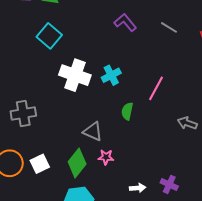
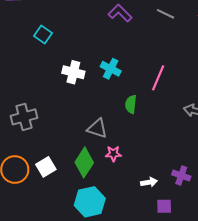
cyan square: (49, 36) -> (43, 34), size x0.7
white cross: (75, 75) -> (73, 72), size x0.7
cyan cross: (111, 75) -> (111, 69), turned -30

